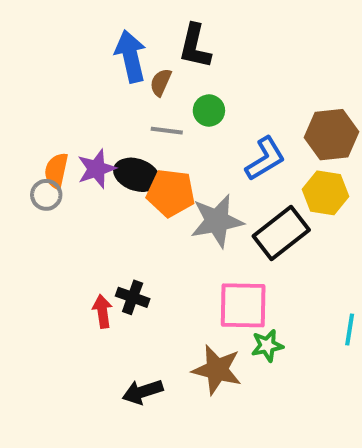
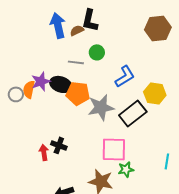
brown semicircle: (161, 82) -> (77, 30), moved, turned 40
brown hexagon: (331, 135) -> (158, 28), moved
orange semicircle: (56, 171) -> (29, 89), moved

